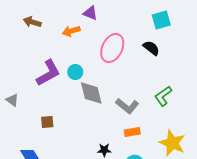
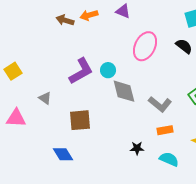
orange arrow: (71, 31) -> (89, 15), moved
brown square: (47, 122) -> (80, 120), size x1.6

